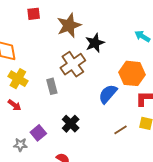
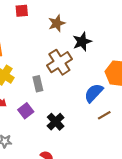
brown star: (69, 25) -> (57, 23), size x0.7
brown line: (120, 130) -> (104, 115), moved
purple square: (38, 133) -> (26, 111), moved

